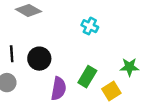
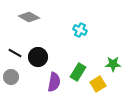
black line: (12, 54) -> (15, 53), turned -56

